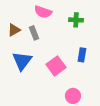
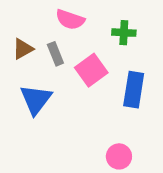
blue rectangle: (82, 55) -> (134, 90), size x1.5
pink square: (56, 66) -> (91, 70), moved

